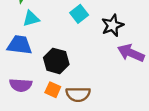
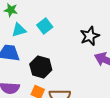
cyan square: (79, 14) -> (45, 26), moved

